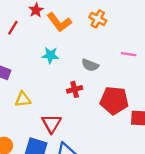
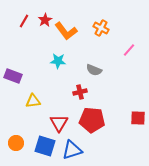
red line: (13, 28) -> (24, 21), moved
pink line: (129, 54) -> (129, 50), moved, turned -56
red pentagon: (114, 100) -> (92, 120), moved

